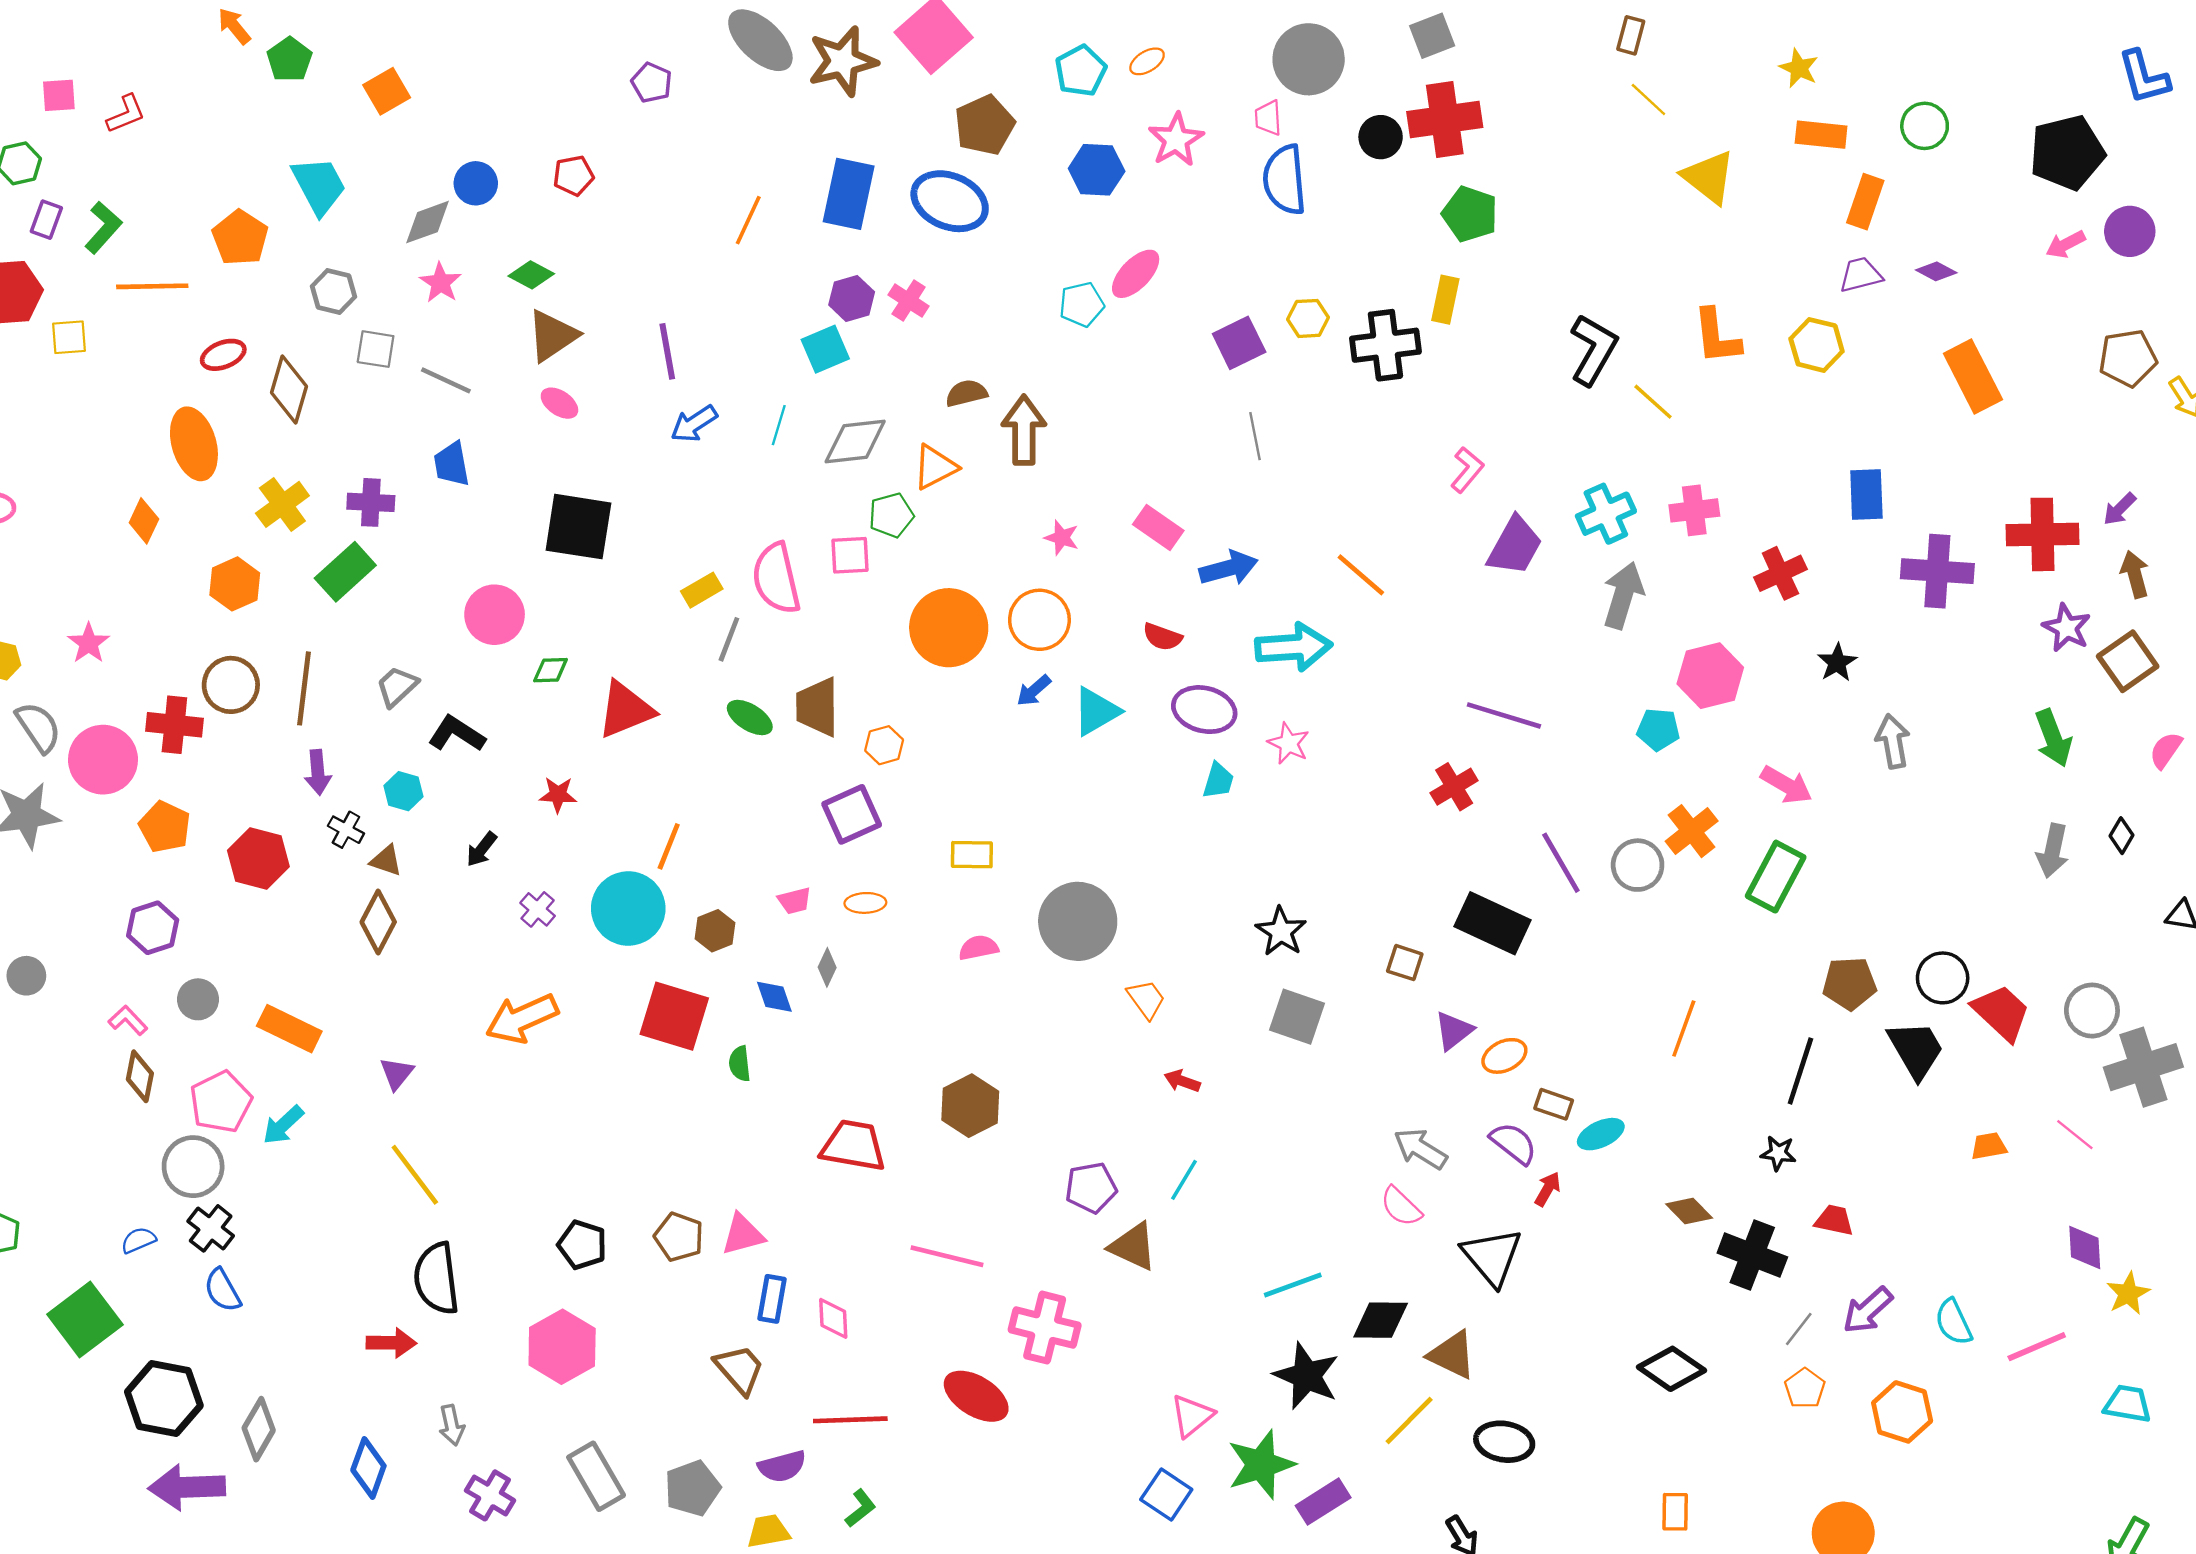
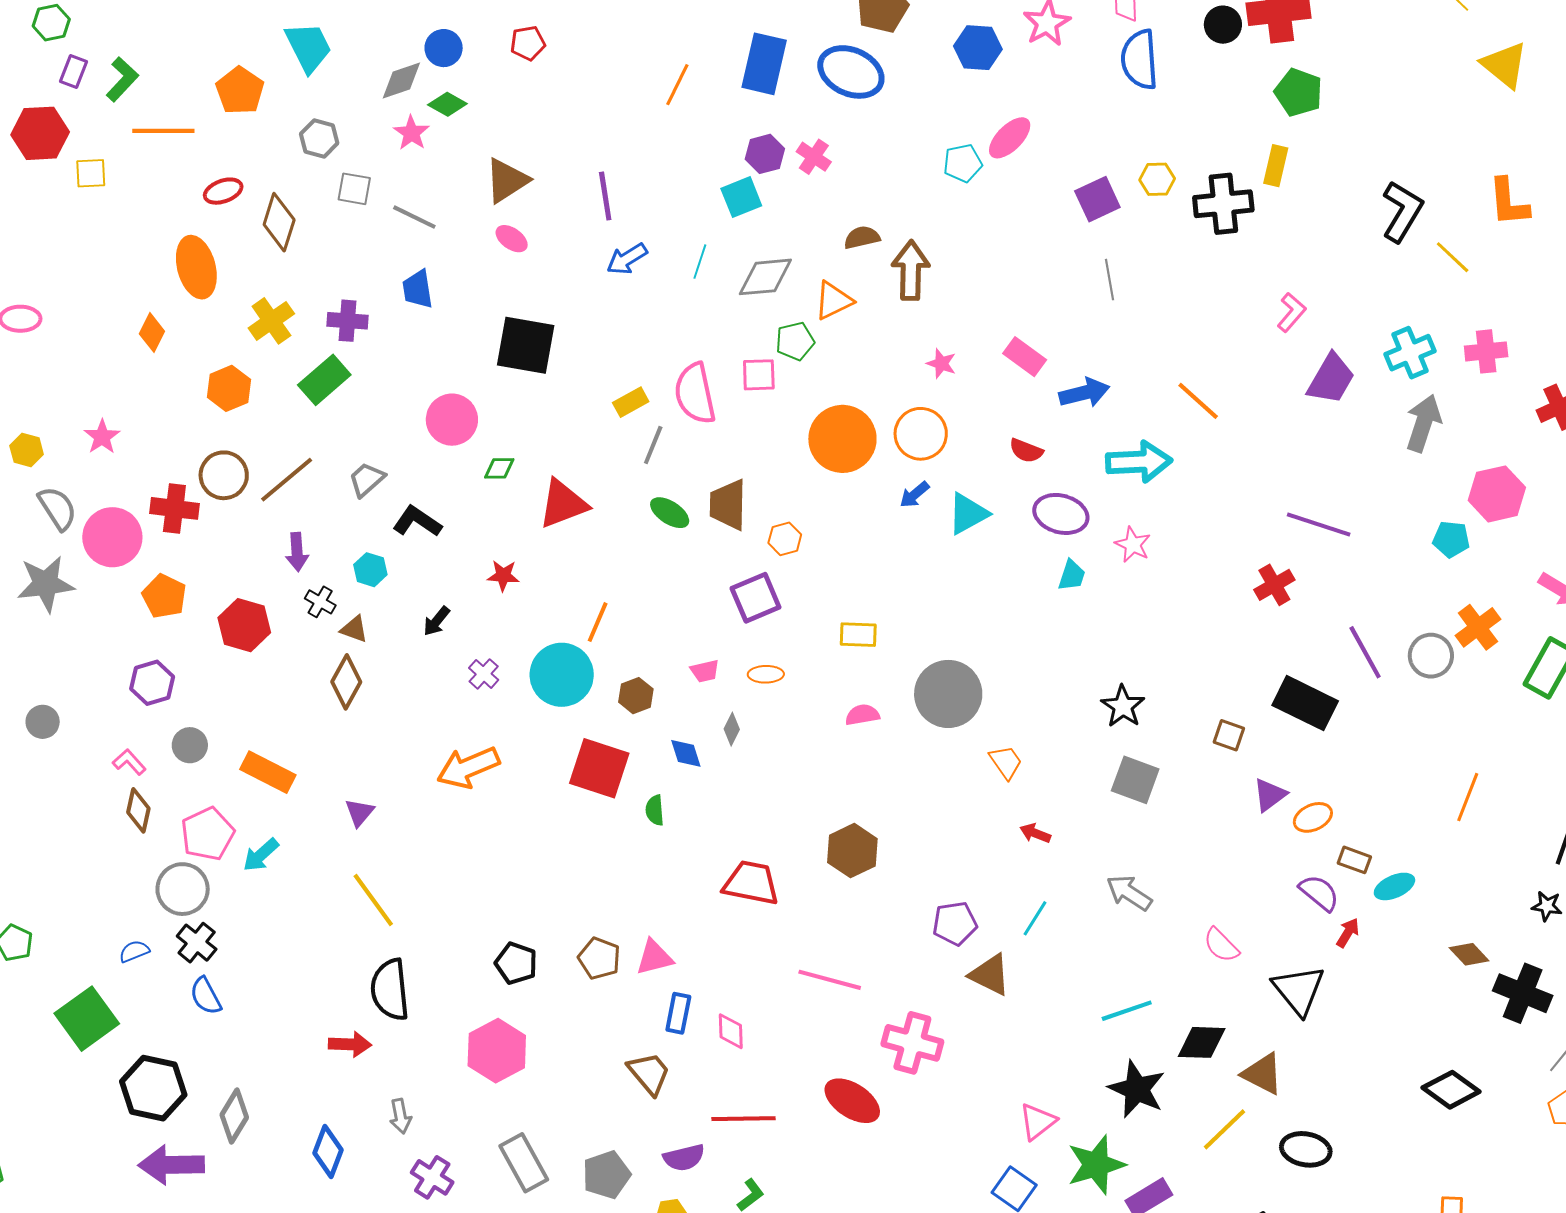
green diamond: (531, 275) -> (447, 104), moved
brown line: (304, 688) -> (287, 480), turned 42
gray arrow: (1420, 1149) -> (1129, 893), moved

